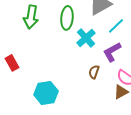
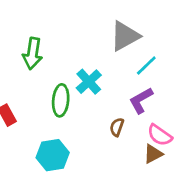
green ellipse: (67, 18) -> (61, 100), moved
cyan cross: (86, 38) -> (89, 82), moved

